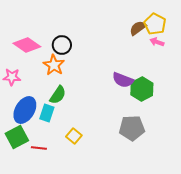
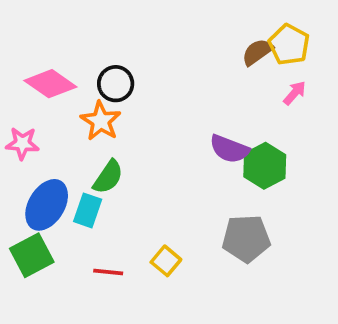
pink arrow: (157, 42) -> (295, 93), moved, turned 112
yellow square: (74, 136) -> (166, 261), moved
red line: (39, 148) -> (108, 272), moved

